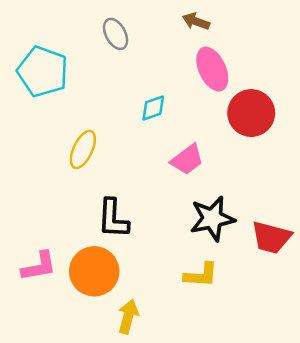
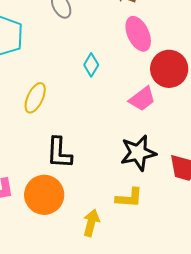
cyan diamond: (153, 108) -> (91, 65), turned -40
pink trapezoid: (187, 160) -> (142, 99), moved
yellow arrow: (128, 317) -> (91, 223), moved

